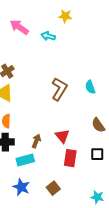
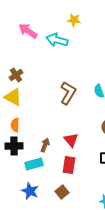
cyan arrow: (48, 36) -> (57, 40), size x1.5
red rectangle: (70, 158) -> (69, 165), moved

